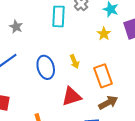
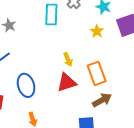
blue ellipse: (46, 67) -> (26, 85), moved
red triangle: (72, 96) -> (67, 82), moved

